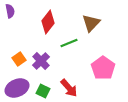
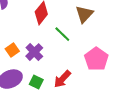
green line: (69, 43) -> (62, 34), turned 66
red arrow: (69, 88) -> (62, 79), turned 84

